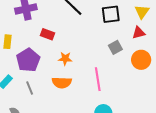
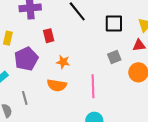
red rectangle: (48, 34) -> (49, 36), turned 48
gray line: (30, 88) -> (25, 98), moved

